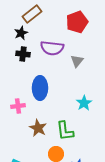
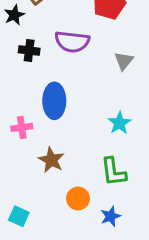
black star: (21, 33) -> (14, 15), moved
gray triangle: (77, 61) -> (124, 61), moved
green L-shape: (65, 131) -> (113, 172), moved

